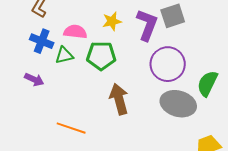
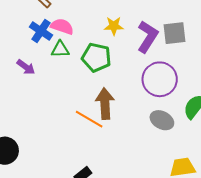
pink semicircle: (75, 32) -> (62, 26), moved
gray ellipse: (178, 104) -> (162, 120), size x0.7
orange line: (71, 128) -> (89, 119), moved

